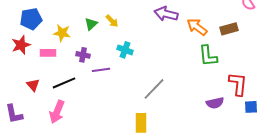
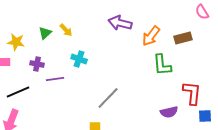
orange arrow: (197, 27) -> (151, 36), turned -90

